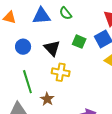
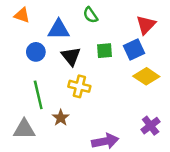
blue triangle: (42, 16) -> (59, 29), moved
green square: (79, 42) -> (105, 51), turned -32

